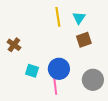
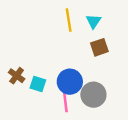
brown cross: (14, 45) -> (17, 76), moved
gray circle: (93, 80) -> (93, 95), moved

